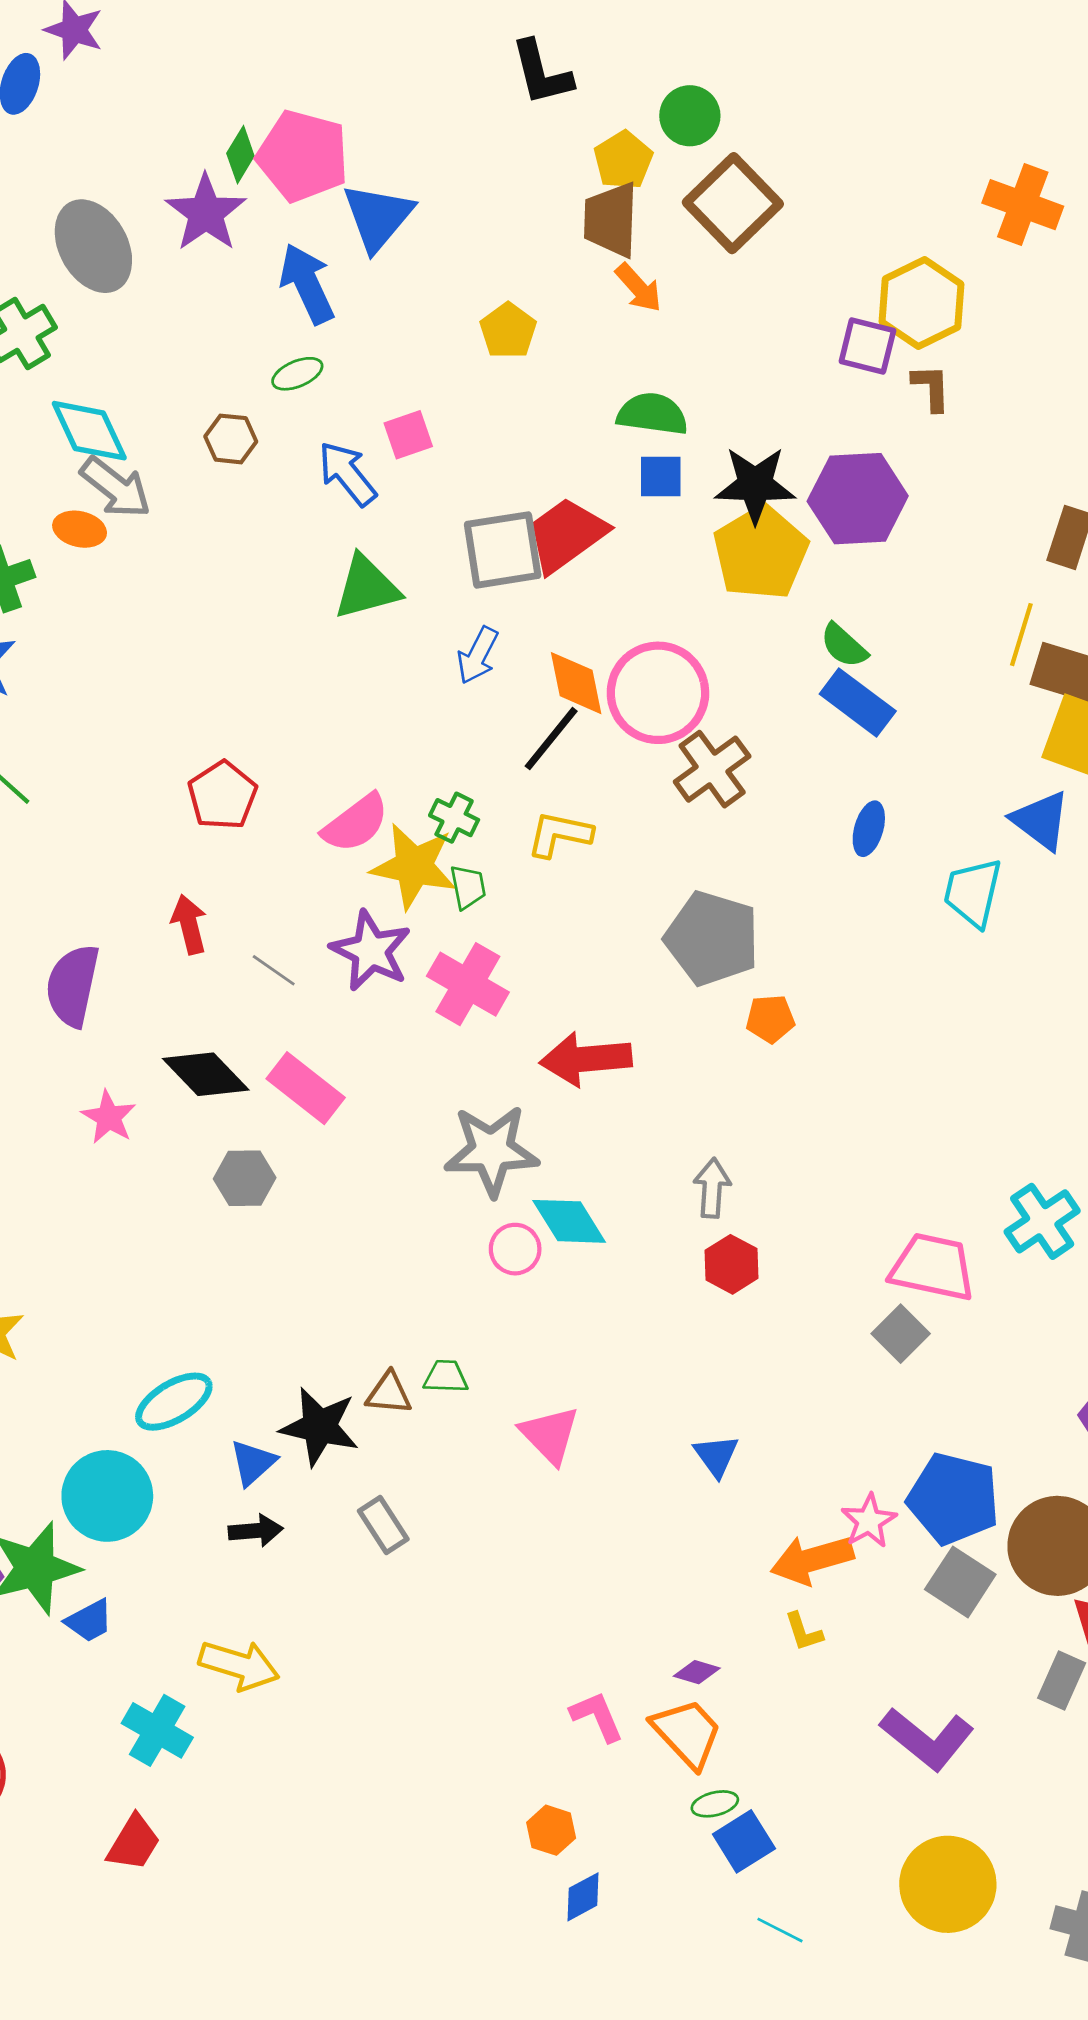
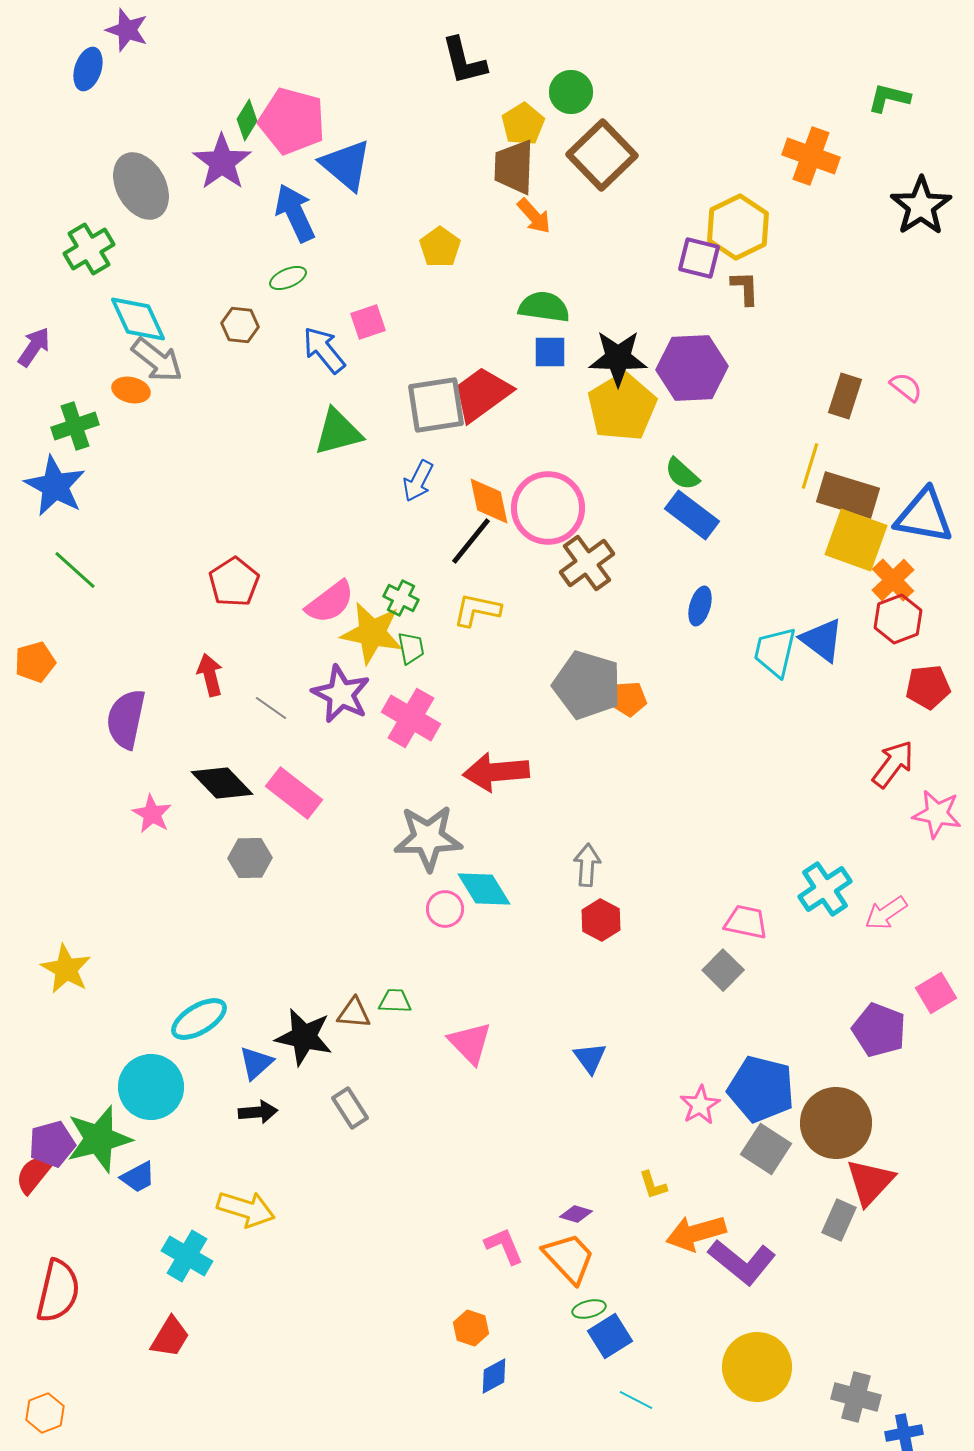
blue triangle: (378, 217) -> (346, 165), turned -30
blue triangle: (1041, 820) -> (822, 640), moved
orange pentagon: (770, 1019) -> (629, 699), moved
pink trapezoid: (933, 1267) -> (746, 922), size x0.7
orange arrow: (812, 1560) -> (696, 1233), moved

